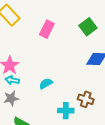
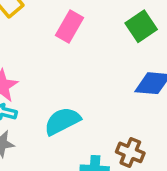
cyan semicircle: (46, 84) -> (62, 121), size x1.5

